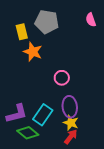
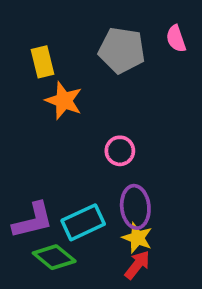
gray pentagon: (47, 22) -> (122, 50), moved
cyan rectangle: (43, 115) -> (83, 222), turned 30

